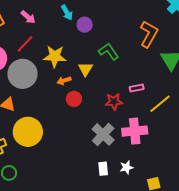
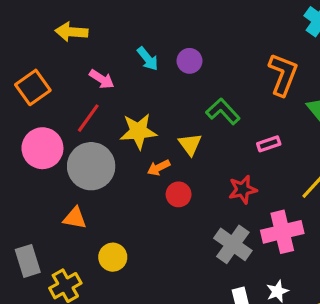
pink arrow: (28, 17) -> (102, 79), moved
purple circle: (85, 25) -> (189, 61), moved
pink rectangle: (137, 88) -> (269, 144), moved
yellow circle: (28, 132) -> (113, 257), size x0.6

